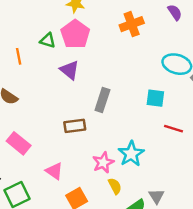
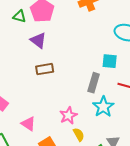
gray rectangle: (102, 100) -> (94, 83), moved
brown rectangle: (75, 126) -> (45, 69), moved
cyan star: (131, 154) -> (103, 107), moved

